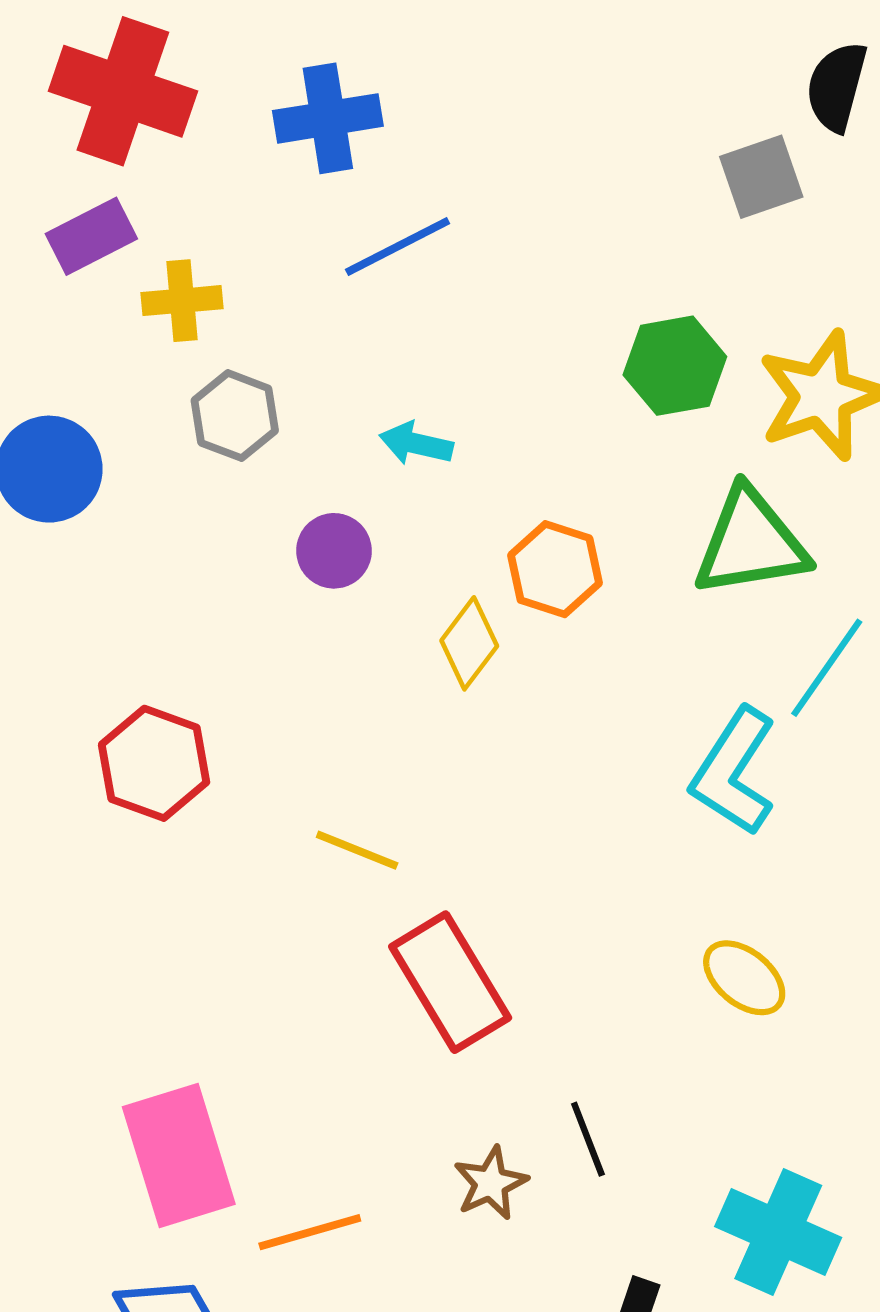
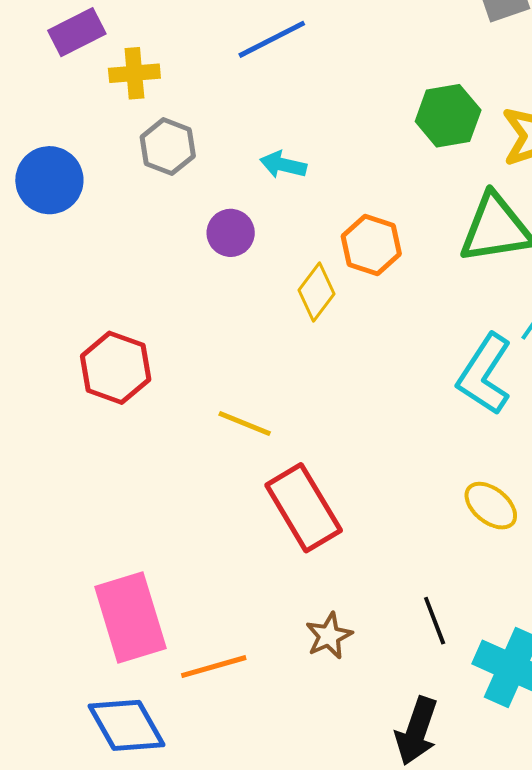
black line: (588, 1139) -> (435, 621), moved

